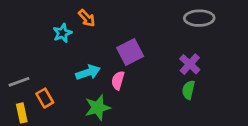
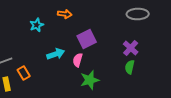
orange arrow: (87, 18) -> (65, 14), moved, turned -40
green star: (98, 108) -> (90, 80), moved

